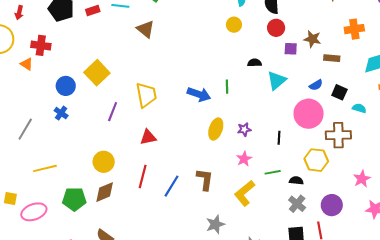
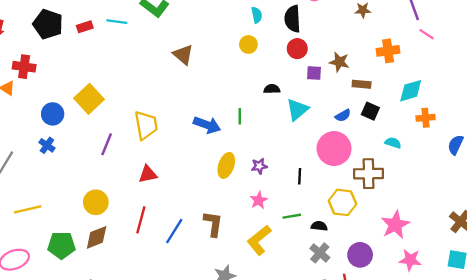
brown triangle: (146, 29) -> (183, 55), moved
black square: (339, 92) -> (370, 111), moved
pink star: (362, 179) -> (395, 225), size x1.4

